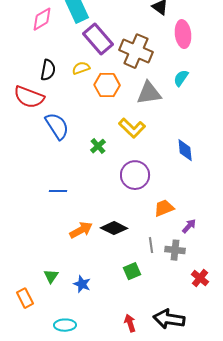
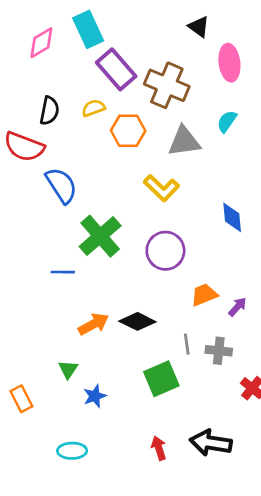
green cross: (98, 146) -> (100, 236), moved, size x2.0
purple arrow: (189, 226) -> (237, 307), moved
green square: (132, 271) -> (161, 379), size x1.5
green triangle: (51, 276) -> (68, 369), moved
blue star: (82, 284) -> (95, 396), turned 30
orange rectangle: (25, 298) -> (21, 399), moved

